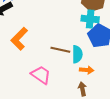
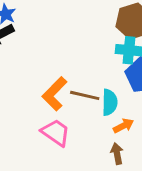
orange L-shape: (19, 39) -> (55, 94), moved
orange arrow: (87, 70) -> (123, 126), turned -32

